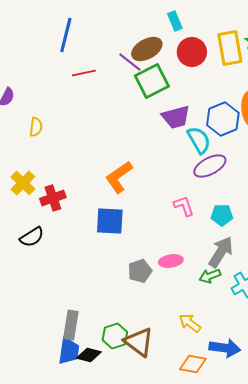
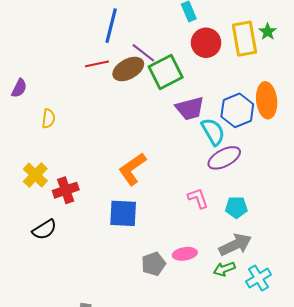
blue line: (66, 35) -> (111, 26), moved
brown ellipse: (147, 49) -> (128, 69), moved
gray arrow: (221, 252) -> (235, 245), turned 32

